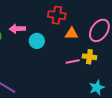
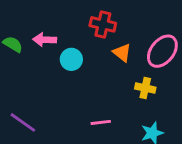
orange triangle: (72, 34) -> (122, 53), turned 32
pink line: (73, 61) -> (101, 122), moved

